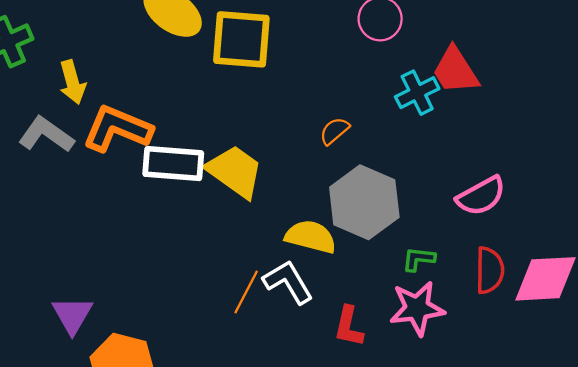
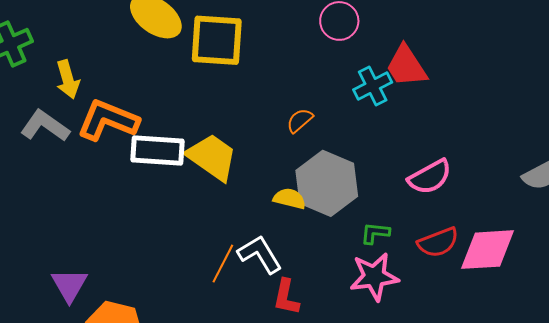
yellow semicircle: (311, 237) -> (290, 199), moved, size x0.7
red semicircle: (490, 270) -> (438, 242), turned 69
red L-shape: (349, 326) -> (286, 297), moved

